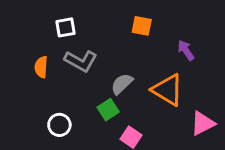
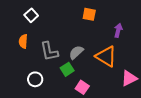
white square: (65, 27) -> (31, 15), moved, turned -32
purple arrow: (186, 50) -> (118, 30), turned 48
gray L-shape: (81, 61) -> (49, 51), moved, turned 50

